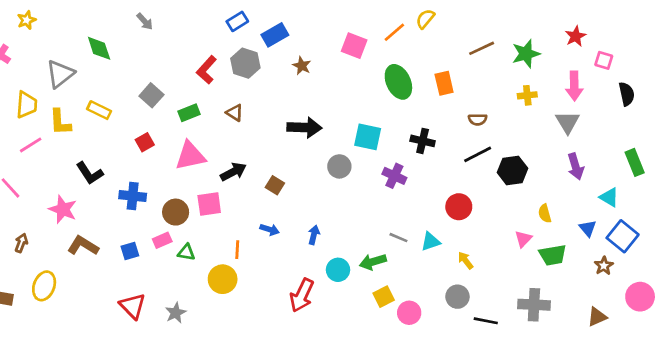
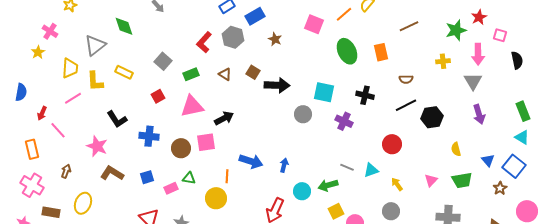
green star: (526, 54) -> (456, 30), moved
brown square: (275, 185) -> (253, 72), moved
cyan triangle: (609, 197) -> (522, 137), moved
blue arrow: (270, 230) -> (251, 161), size x1.6
pink triangle: (523, 239) -> (431, 180), moved
pink rectangle: (162, 240) -> (171, 188), moved

